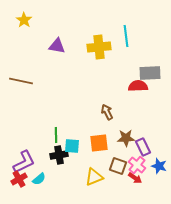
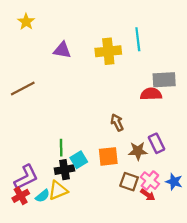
brown line: (21, 81) -> (23, 88), turned -40
cyan square: (72, 146) -> (79, 160), turned -35
purple rectangle: (143, 147) -> (156, 143), moved
yellow triangle: (94, 177) -> (58, 190), moved

